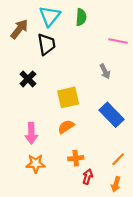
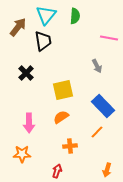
orange line: (118, 159) -> (97, 132), moved
orange star: (36, 164) -> (22, 154), moved
red arrow: (88, 177) -> (57, 171), moved

